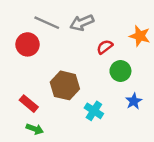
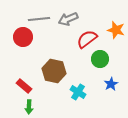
gray line: (47, 23) -> (39, 19), turned -30
red semicircle: (105, 47) -> (87, 39), size x1.5
green arrow: (35, 129) -> (29, 107), turned 72

